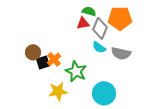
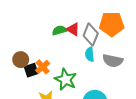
green semicircle: (89, 11) -> (59, 30), moved, turned -32
red triangle: (83, 23) -> (73, 29), turned 40
cyan semicircle: (99, 47) -> (90, 54), turned 48

